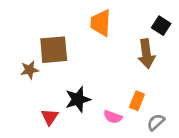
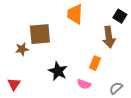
black star: (78, 99) -> (58, 71), turned -30
orange rectangle: (137, 101) -> (95, 63), moved
red triangle: (50, 117) -> (14, 84), moved

